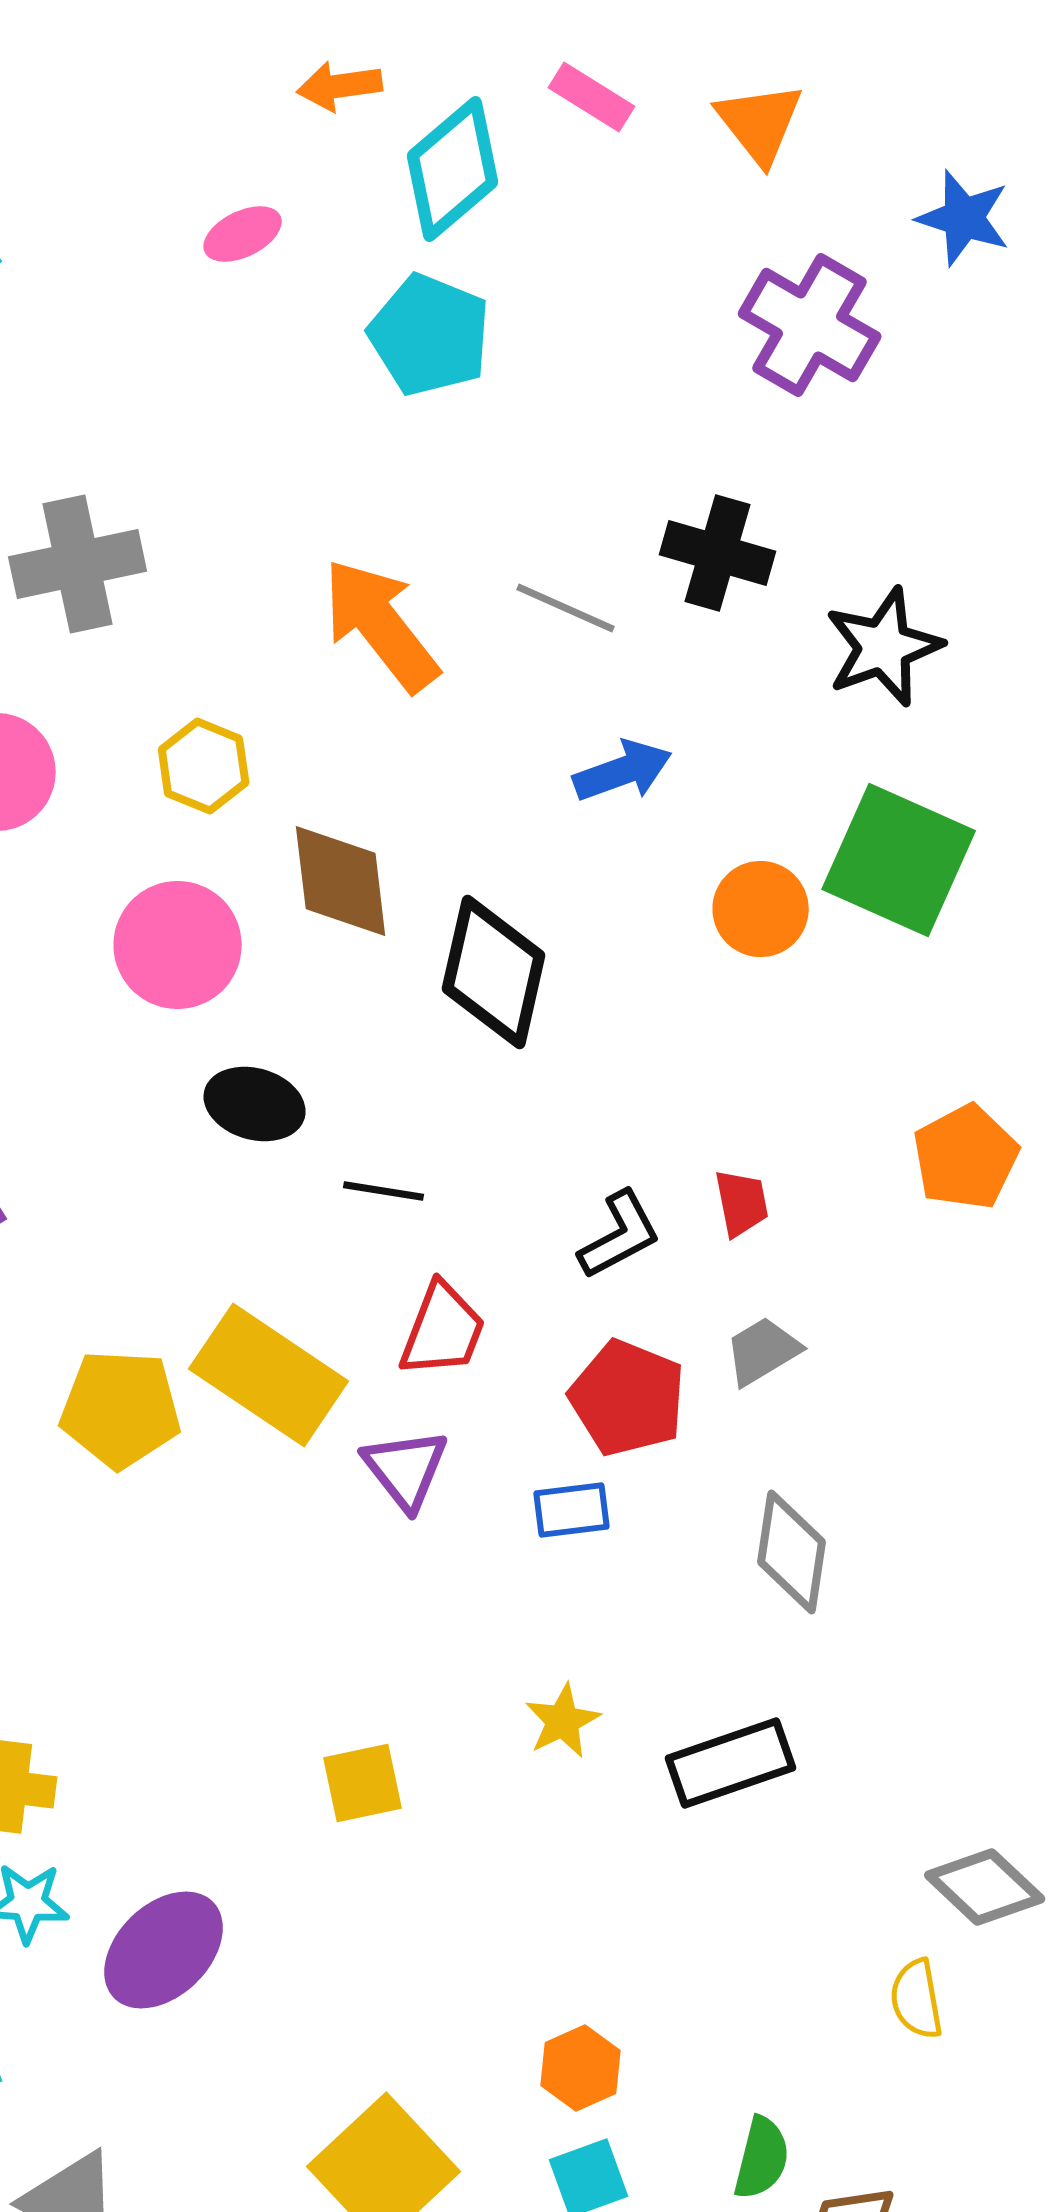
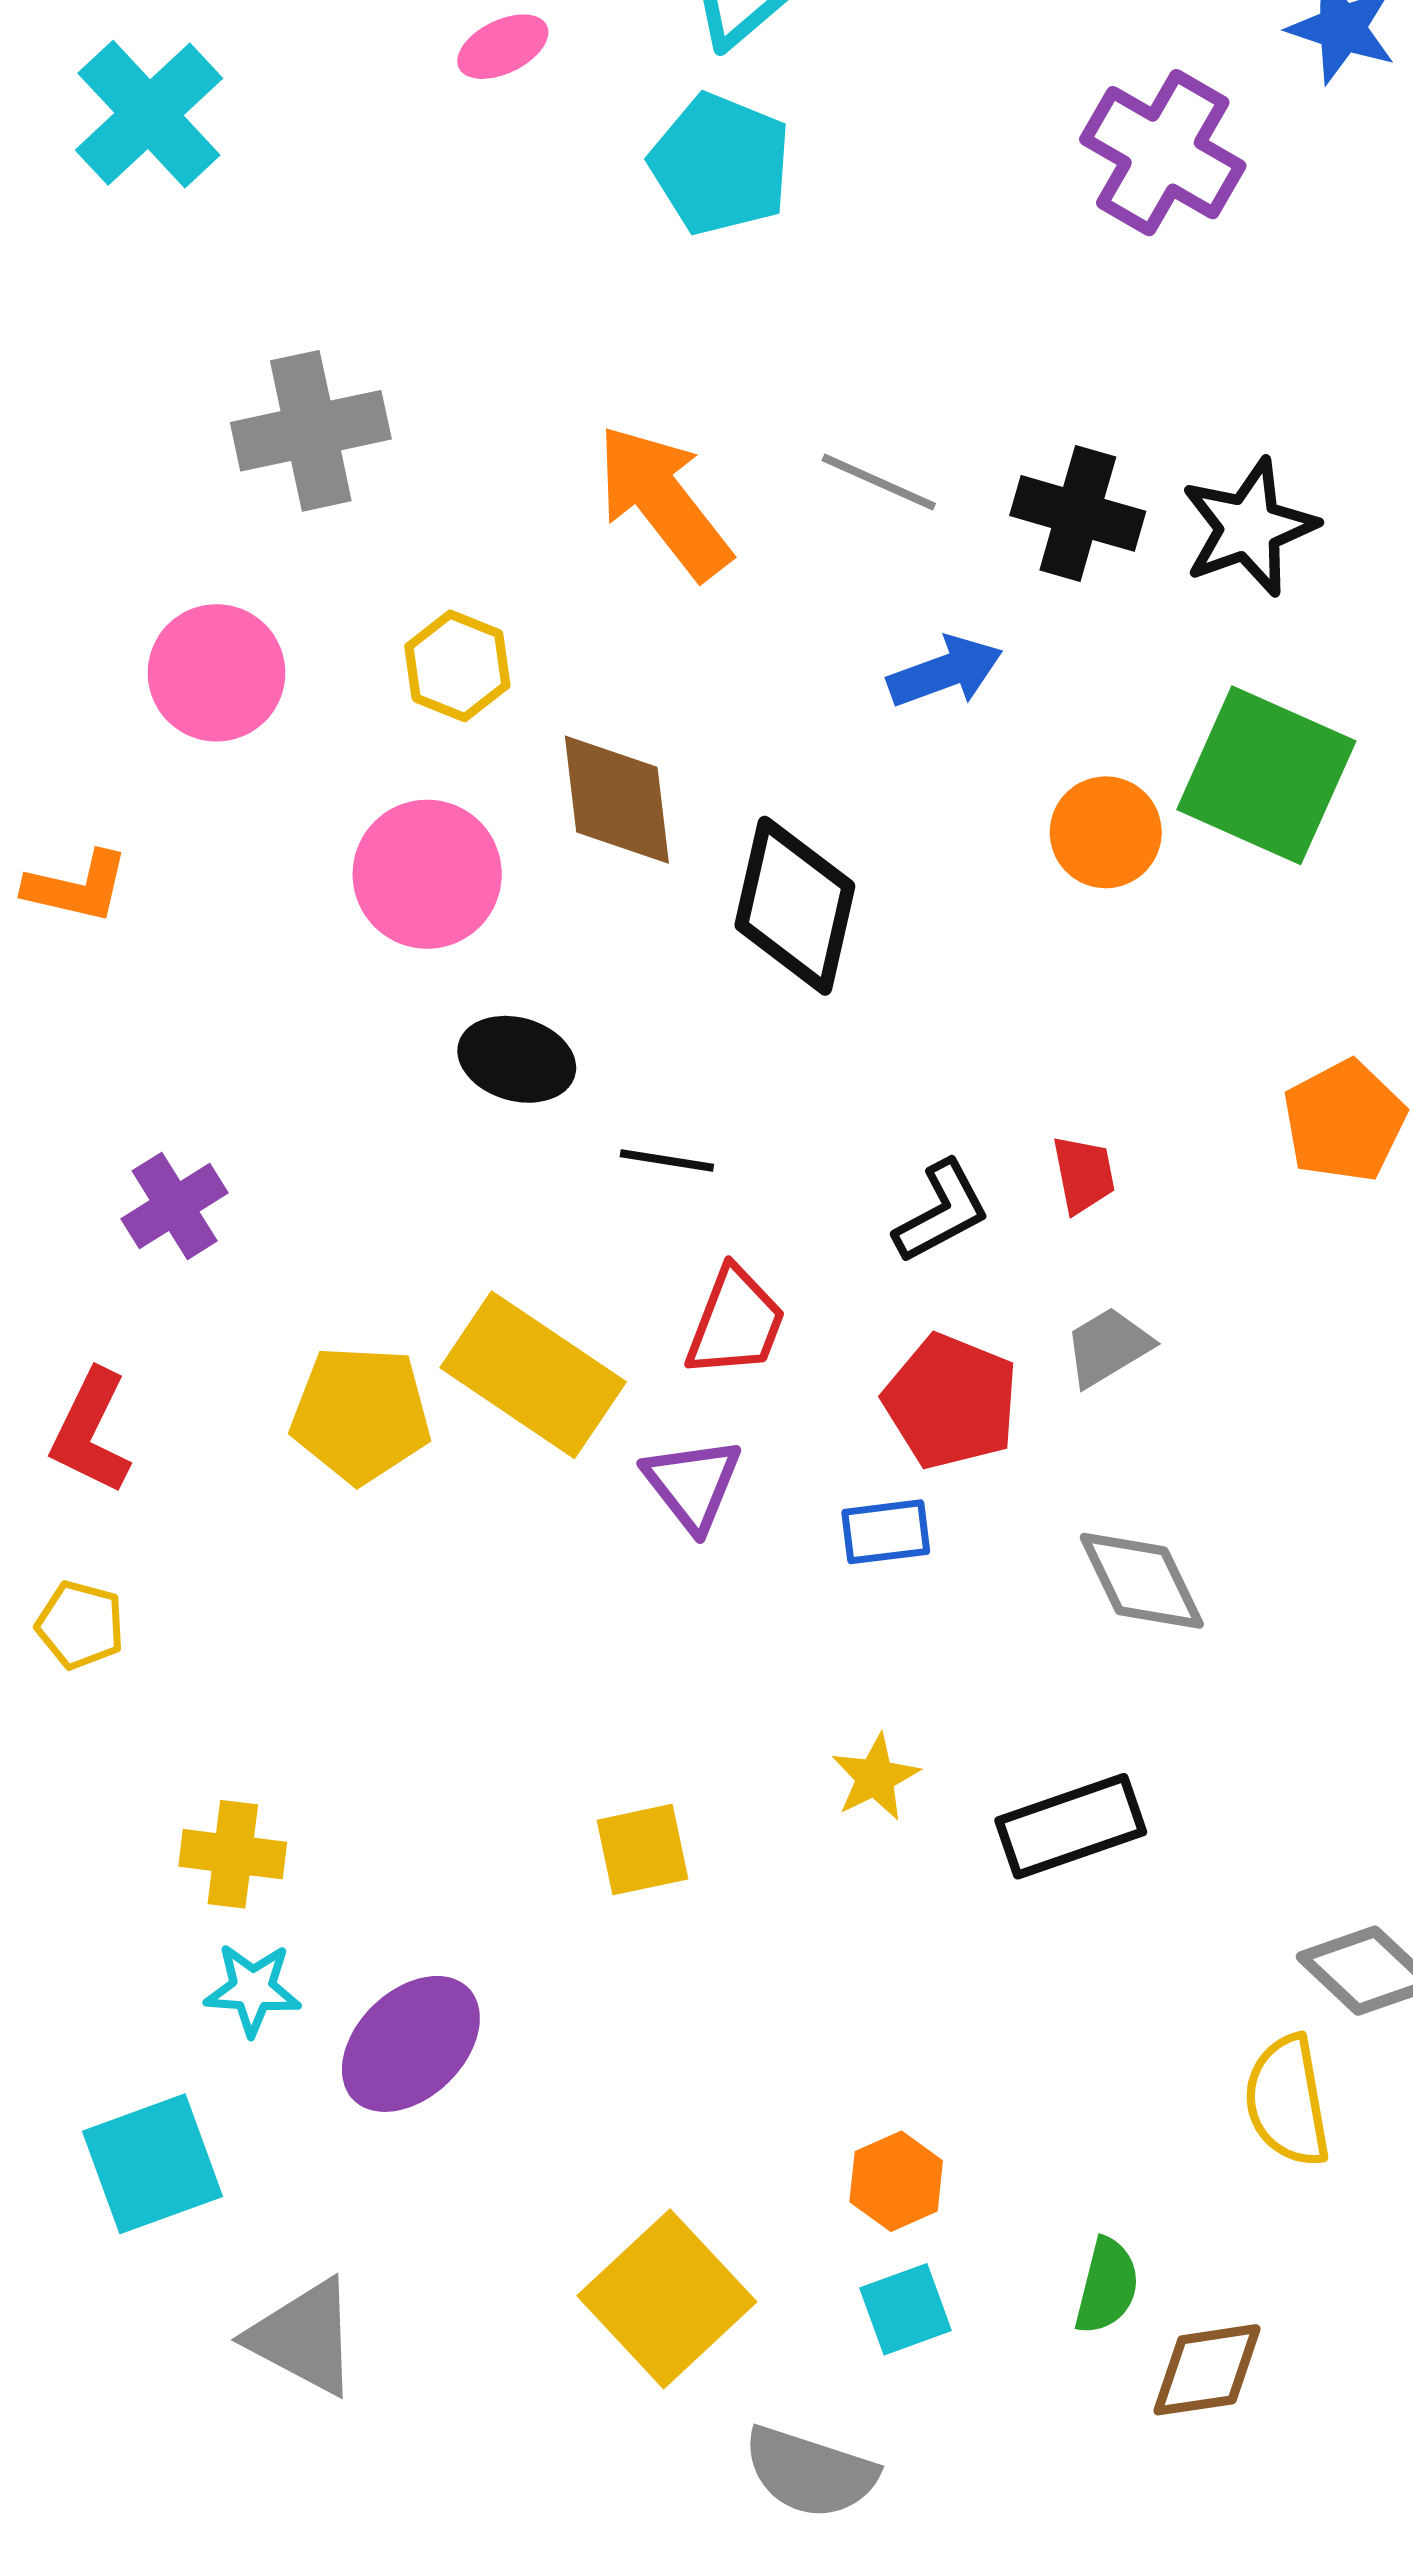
black cross: (718, 553) -> (1078, 513), moved
gray diamond: (792, 1552) -> (1142, 1581), turned -34
yellow semicircle: (917, 1999) -> (1287, 2101), size x1.4

